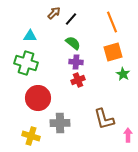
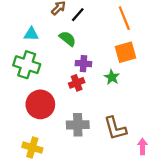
green semicircle: (73, 43) -> (68, 39), moved
green star: (123, 74) -> (112, 77), moved
red cross: (78, 80) -> (77, 83), moved
gray cross: (60, 123) -> (78, 125), moved

